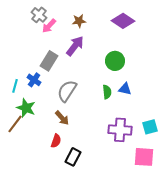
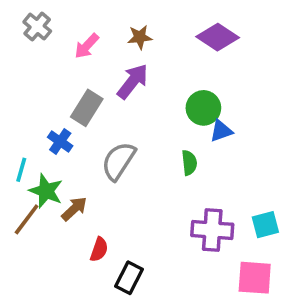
gray cross: (39, 15) -> (37, 27), moved
cyan line: (15, 86) -> (21, 170), moved
blue triangle: (125, 89) -> (221, 131), moved, turned -32
brown arrow: (62, 118) -> (74, 209), moved, turned -91

